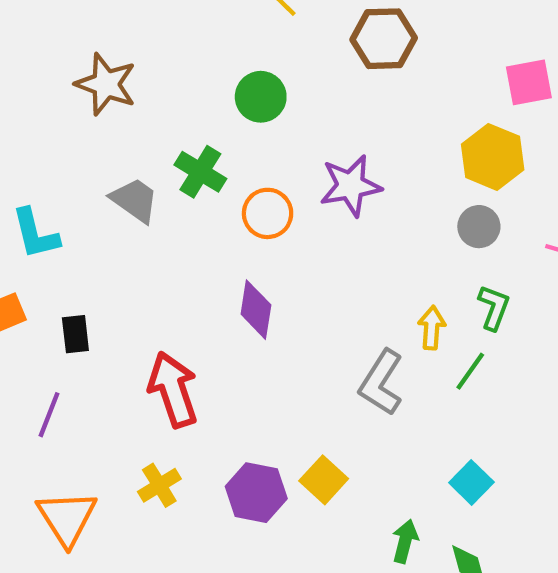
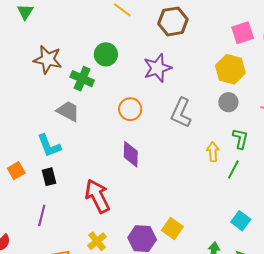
green circle: (261, 97) -> (106, 54), moved
green cross: (200, 172) -> (82, 79), moved
purple star: (351, 186) -> (157, 68), moved
cyan L-shape: (35, 234) -> (49, 146), moved
gray L-shape: (381, 383) -> (181, 113), moved

